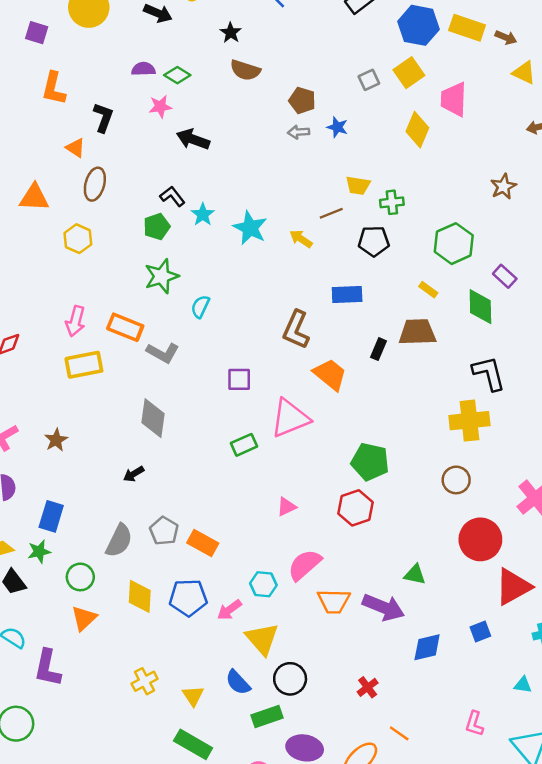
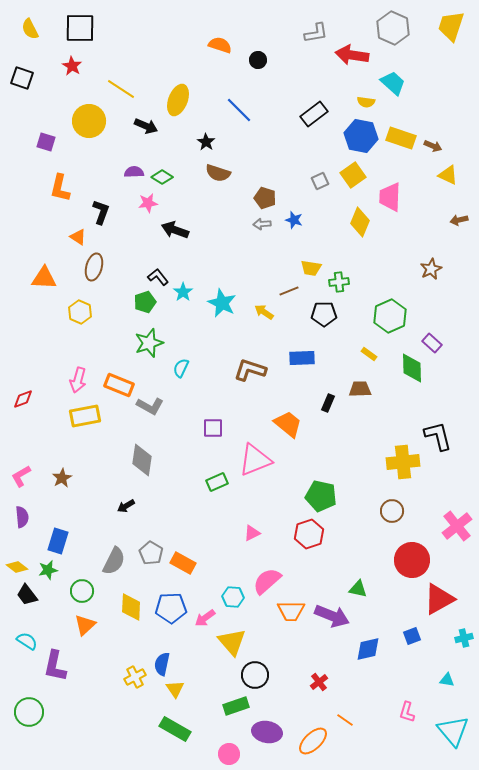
brown L-shape: (296, 330) -> (250, 370), moved, turned 84
brown trapezoid: (417, 332) -> (360, 389), size x0.7
black L-shape: (489, 373) -> (438, 436), moved
blue semicircle: (238, 682) -> (162, 664), moved, turned 55

